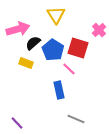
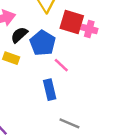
pink cross: (99, 30) -> (89, 29), moved, turned -32
red square: (78, 48) -> (72, 22), moved

